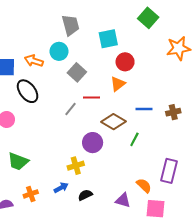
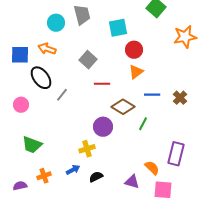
cyan circle: (59, 51) -> (56, 23), moved
orange triangle: (118, 84) -> (136, 72), moved
gray line: (71, 109) -> (62, 95), moved
brown cross: (173, 112) -> (180, 98), turned -32

